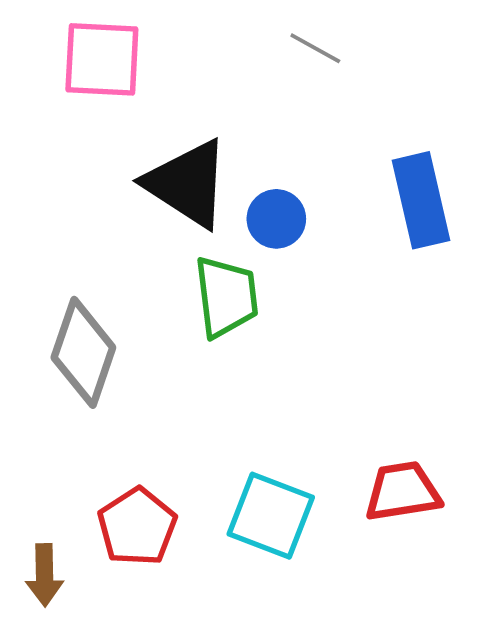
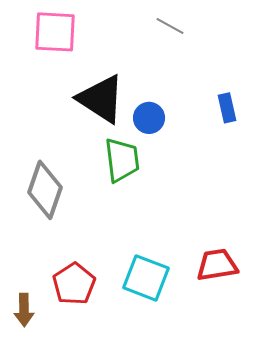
blue rectangle: (421, 200) -> (227, 108), size x0.6

